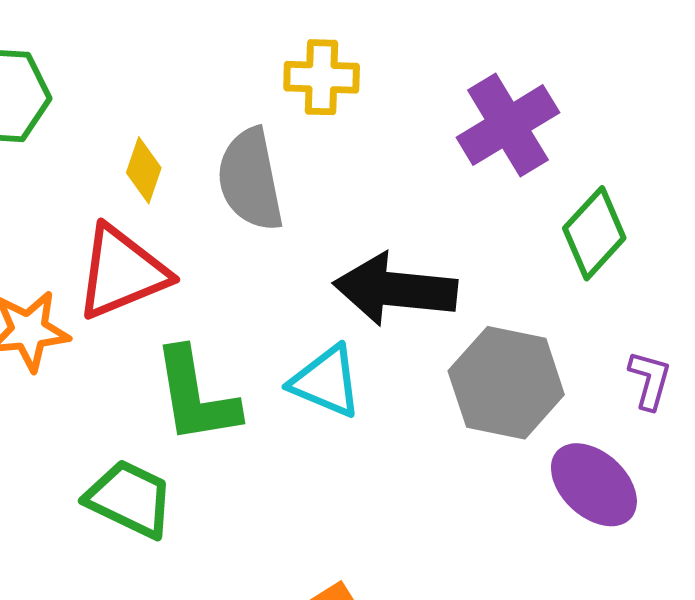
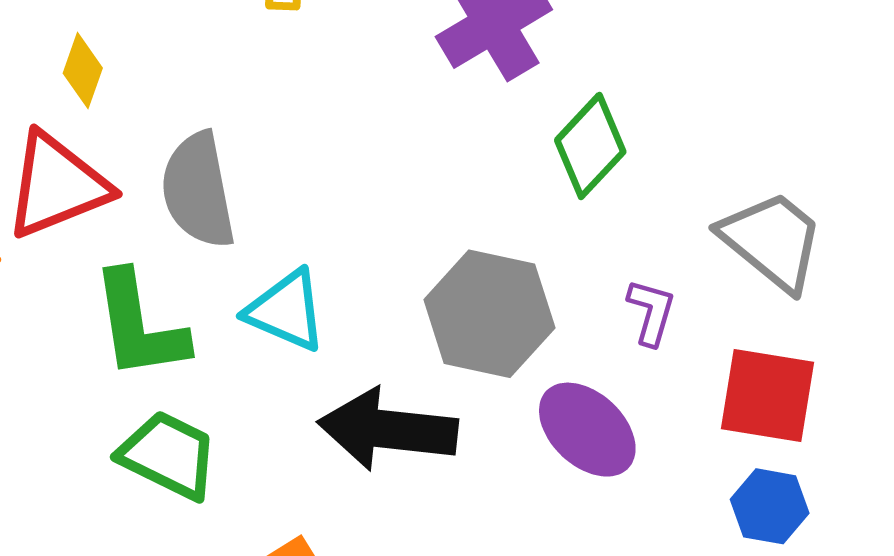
gray semicircle: (250, 180) -> (198, 190), moved
black arrow: (395, 289) -> (388, 429), moved
green trapezoid: (130, 499) -> (168, 455), moved

